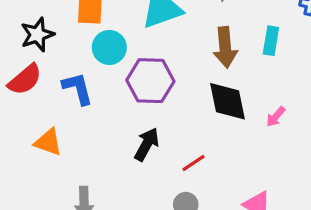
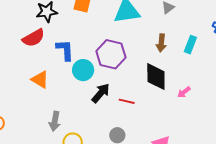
cyan circle: (109, 47) -> (83, 70), moved
brown arrow: (225, 47) -> (161, 43), size x0.7
red line: (194, 163) -> (127, 101), moved, turned 35

